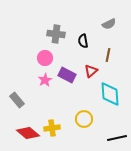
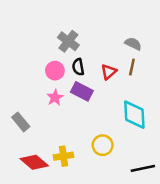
gray semicircle: (109, 24) -> (133, 44), moved, turned -128
gray cross: (56, 34) -> (68, 41), turned 30
black semicircle: (83, 41) -> (78, 67), moved
red triangle: (91, 71) -> (109, 72), moved

